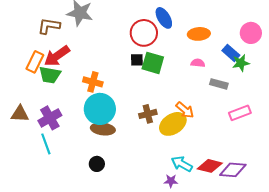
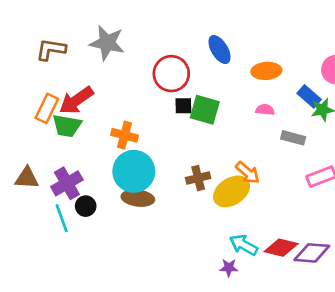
brown L-shape: (49, 26) -> (51, 50), moved
red circle: (144, 33) -> (171, 74), moved
black circle: (97, 164) -> (86, 206), moved

